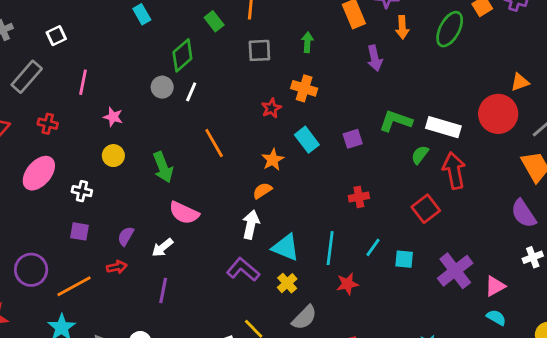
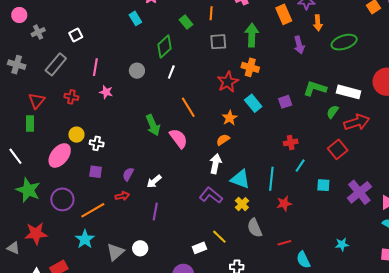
green ellipse: (450, 29) -> (344, 42), moved, turned 45
green arrow: (307, 42) -> (252, 35), size x1.6
gray circle: (162, 87) -> (137, 71), moved
red star: (271, 108) -> (228, 82), size x1.5
pink star: (113, 117) -> (106, 92), moved
yellow circle: (113, 156) -> (76, 135), moved
red arrow: (454, 171) -> (357, 122), turned 85
pink ellipse: (39, 173) -> (60, 155), moved
pink semicircle: (184, 213) -> (179, 139), moved, turned -150
cyan line: (373, 247) -> (300, 166), moved
gray semicircle: (304, 318) -> (255, 228), turned 114

